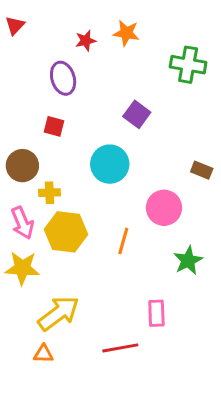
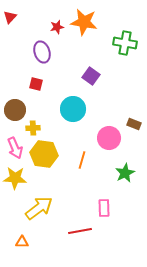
orange star: (126, 33) -> (84, 22), size x1.5
brown rectangle: (202, 170) -> (134, 124), moved
orange triangle: (43, 354) -> (22, 242), moved

